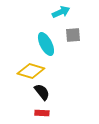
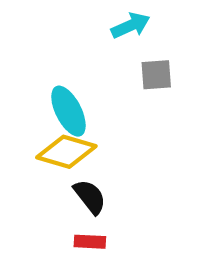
cyan ellipse: (46, 44) -> (68, 111), moved

